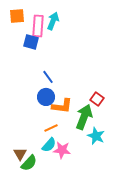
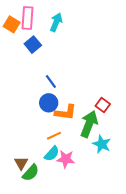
orange square: (17, 16) -> (12, 24), moved, turned 35
pink rectangle: (38, 26) -> (27, 18), moved
blue square: (31, 42) -> (33, 45), turned 35

